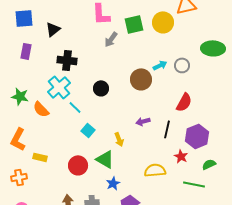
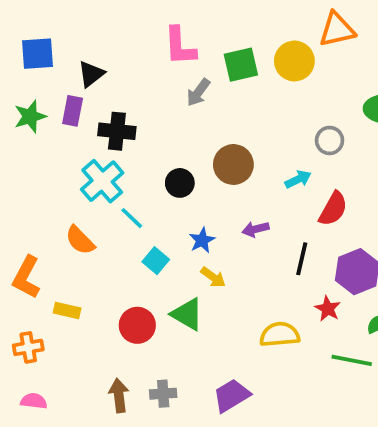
purple rectangle: (26, 51) -> (73, 111), moved
cyan arrow: (160, 65) -> (298, 179), moved
brown circle: (141, 79) -> (233, 164), moved
green star: (20, 96) -> (30, 116), moved, turned -30
orange semicircle: (41, 109) -> (80, 240), moved
purple arrow: (143, 121) -> (256, 229), moved
yellow arrow: (119, 139) -> (213, 277), turned -32
blue star: (113, 183) -> (202, 240), moved

